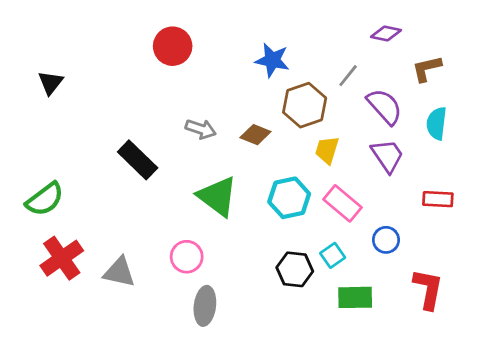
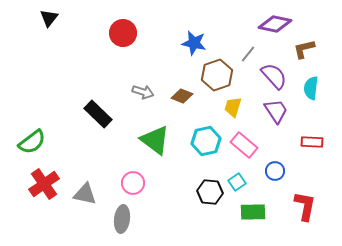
purple diamond: (386, 34) -> (275, 24), size x1.5
black triangle: (50, 83) -> (49, 18), moved
gray ellipse: (205, 306) -> (122, 219), moved

